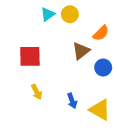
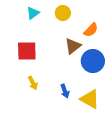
cyan triangle: (48, 14) -> (33, 13), moved
blue circle: (103, 68) -> (93, 61), size x1.5

